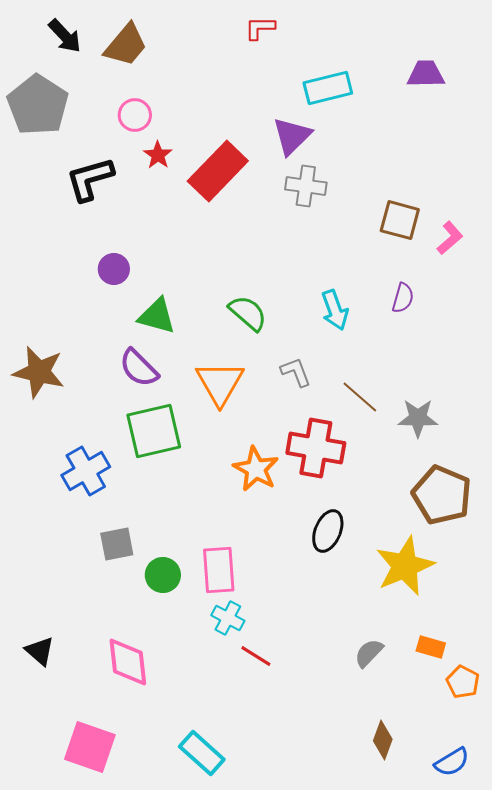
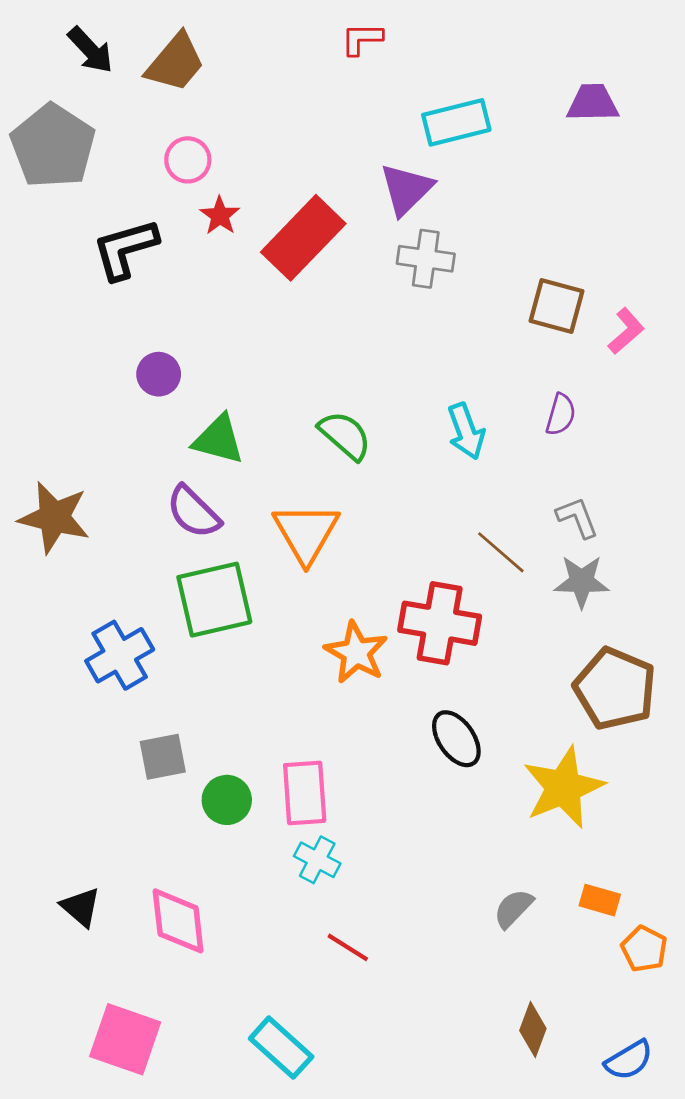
gray L-shape: (296, 372) -> (577, 518), moved
black ellipse: (328, 531) -> (456, 739), turned -57
black triangle: (40, 651) -> (81, 907), moved
red line: (256, 656) -> (348, 947), moved

